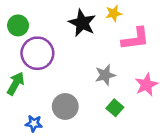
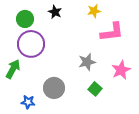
black star: (82, 23) -> (55, 12), moved, size x0.6
green circle: (18, 25) -> (25, 19), moved

